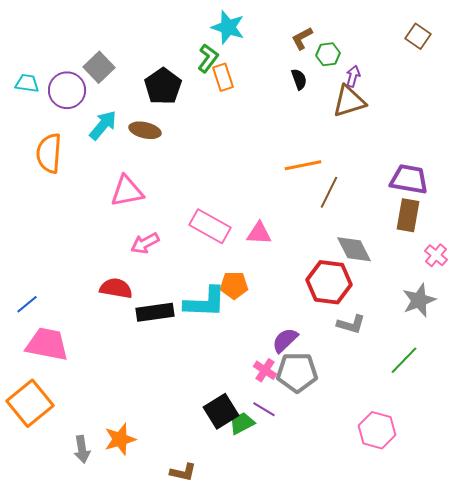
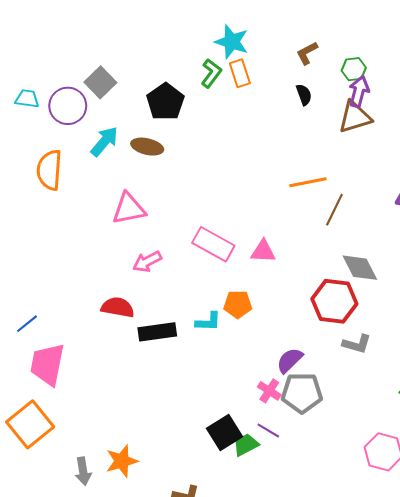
green hexagon: (328, 54) -> (354, 69), moved
purple arrow: (353, 76) -> (359, 92), size x1.4
orange rectangle: (223, 77) -> (240, 73), moved
cyan L-shape: (205, 302) -> (208, 322), size x0.6
pink trapezoid: (47, 344) -> (47, 364), turned -90

